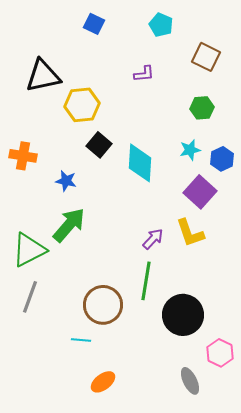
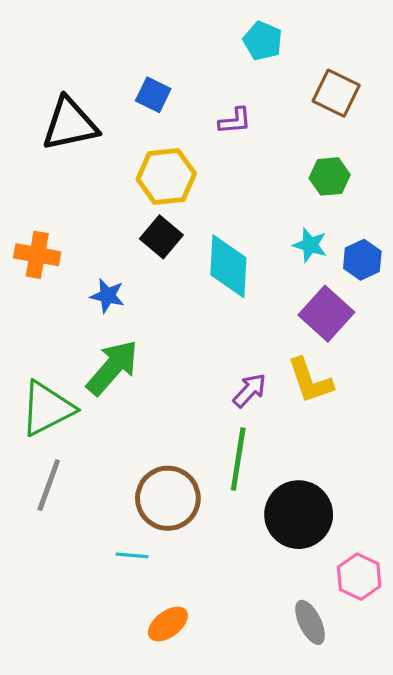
blue square: (94, 24) -> (153, 95), moved
yellow hexagon: (82, 105) -> (166, 176), moved
cyan star: (190, 150) -> (310, 245), turned 30

